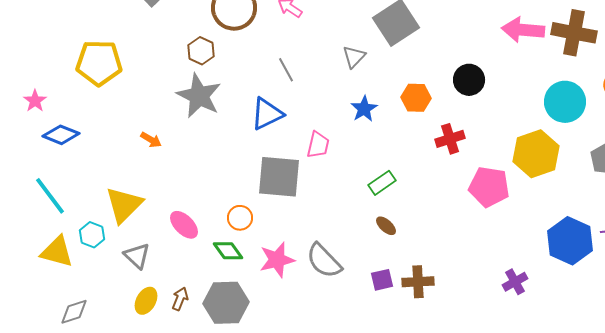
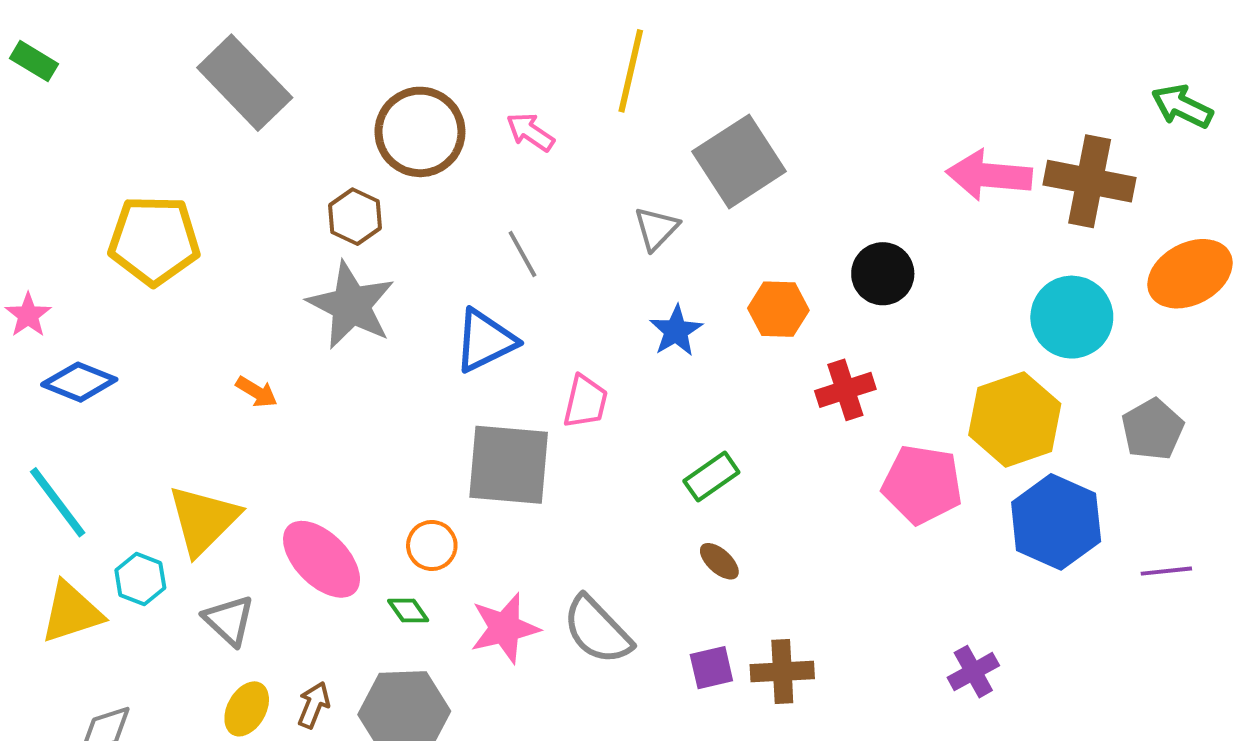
pink ellipse: (184, 225) -> (322, 559), size x1.4
blue hexagon: (570, 241) -> (1056, 522), moved
green diamond: (228, 251) -> (408, 610), size x0.7
yellow triangle: (57, 252) -> (71, 612), turned -33

